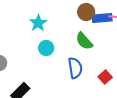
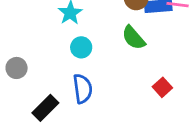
blue semicircle: (75, 68) -> (83, 89), moved

